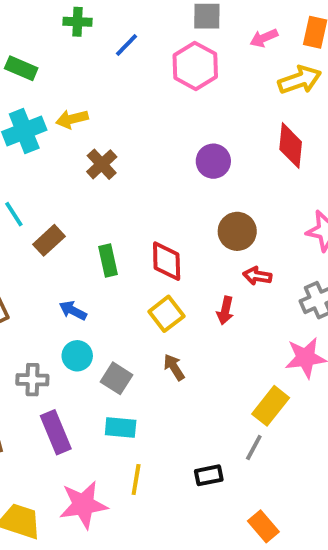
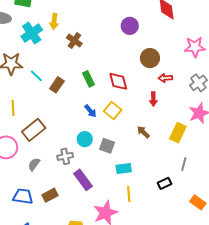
yellow arrow: (72, 119) -> (54, 21), turned -56
green rectangle: (108, 260) -> (88, 79), moved
blue arrow: (73, 311) -> (90, 111), moved, turned -144
yellow square: (166, 314) -> (113, 110), moved
brown arrow: (174, 367) -> (143, 132), moved
yellow rectangle: (271, 406) -> (178, 133), moved
cyan rectangle: (121, 427) -> (124, 168), moved

